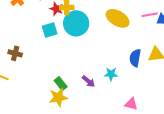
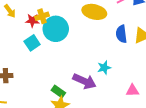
blue semicircle: (135, 58) -> (121, 34), moved
purple arrow: (88, 81) -> (85, 81), size x1.6

